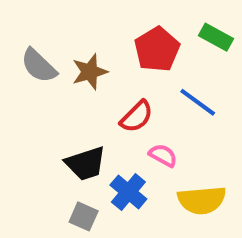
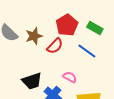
green rectangle: (216, 37) -> (95, 28), moved
red semicircle: (137, 117) -> (55, 46), moved

